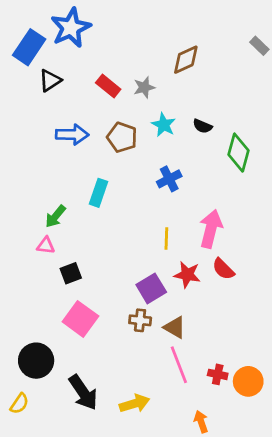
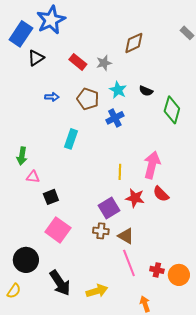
blue arrow: (72, 135) -> (52, 97), size x0.6
blue cross: (169, 179) -> (115, 118), moved
green arrow: (55, 216) -> (22, 156), moved, turned -30

